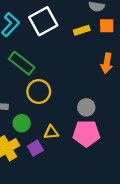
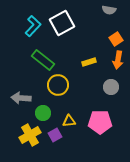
orange square: (107, 26) -> (116, 39), moved, turned -32
yellow rectangle: (82, 30) -> (89, 62), moved
gray circle: (86, 107) -> (111, 87), moved

